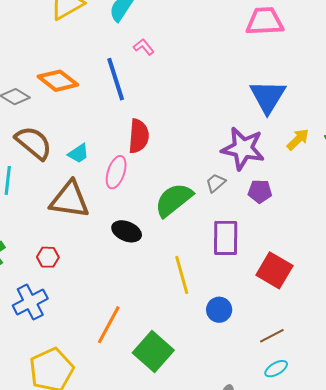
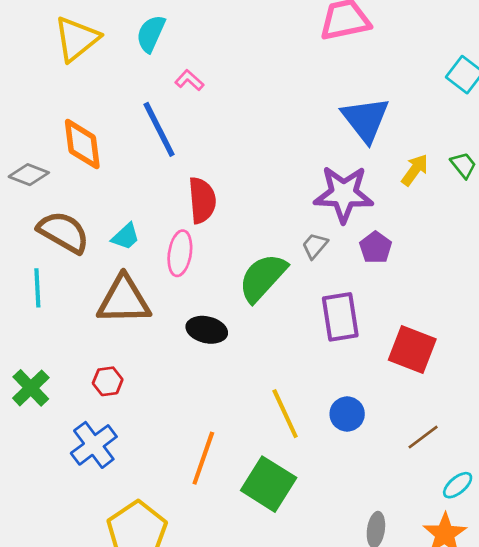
orange diamond: (58, 81) -> (82, 144), turned 54
purple pentagon: (260, 191) -> (376, 247), turned -30
yellow line: (182, 275) -> (285, 414), moved
cyan ellipse: (276, 369) -> (458, 485), moved

